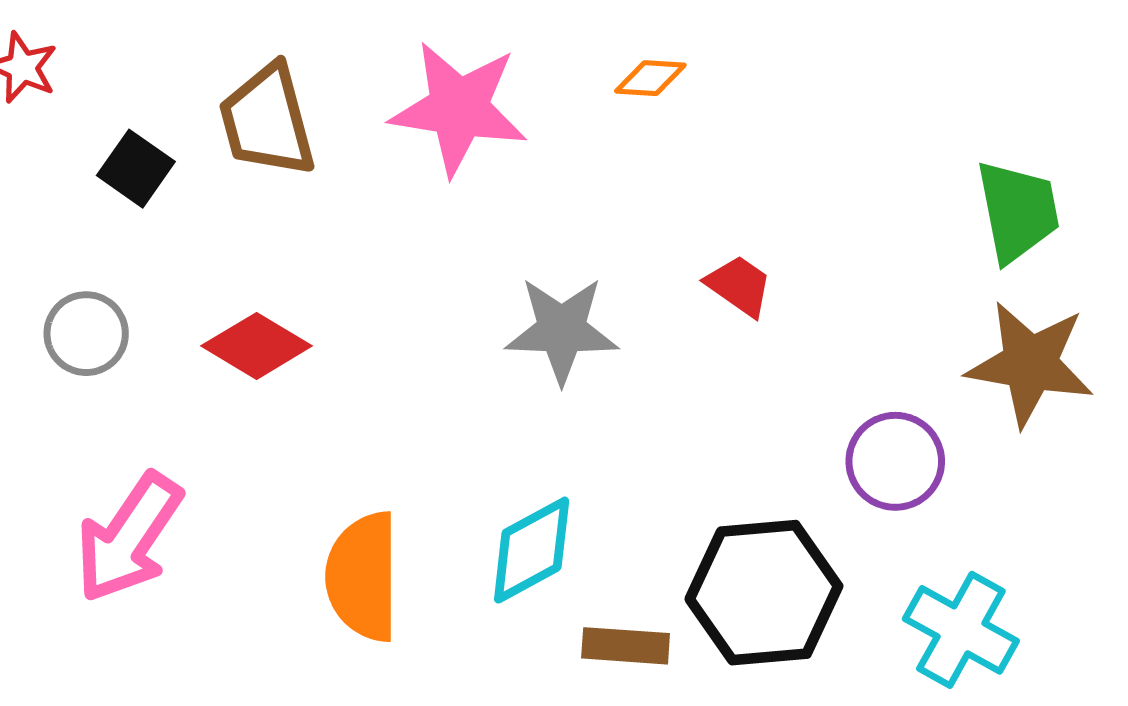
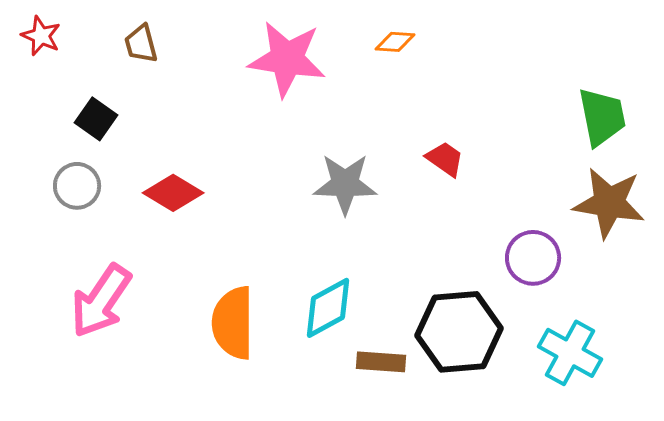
brown trapezoid: (267, 121) -> (141, 44), moved, size x0.6
black square: (136, 169) -> (96, 119), moved

